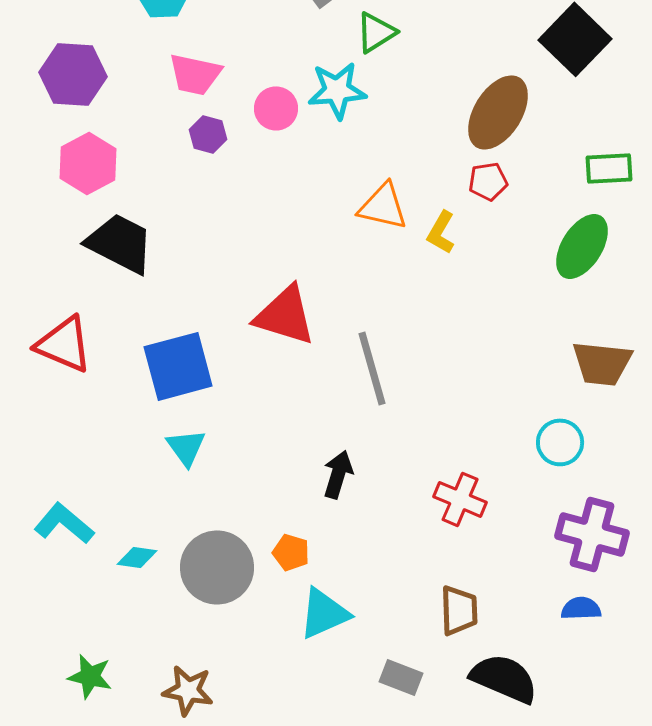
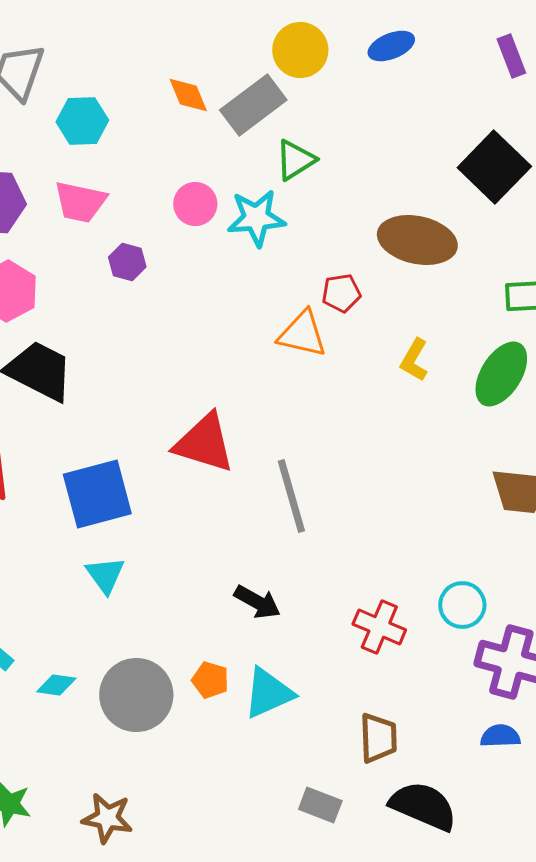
pink trapezoid: (195, 74) -> (80, 202), moved
pink circle: (276, 108) -> (195, 204), moved
brown ellipse: (498, 112) -> (417, 240), turned 70
red pentagon: (488, 181) -> (341, 293), moved
yellow L-shape: (441, 232) -> (414, 360), moved
cyan circle: (560, 442) -> (462, 605), moved
black arrow: (338, 474) -> (257, 602), turned 102
cyan triangle: (324, 613) -> (268, 693), moved

